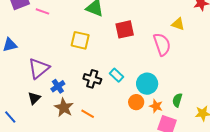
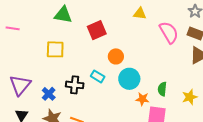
yellow triangle: (178, 24) -> (140, 13), moved
pink semicircle: (162, 44) -> (169, 32), moved
blue cross: (58, 86) -> (49, 94), moved
orange circle: (136, 102) -> (116, 56), moved

